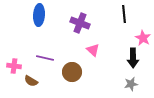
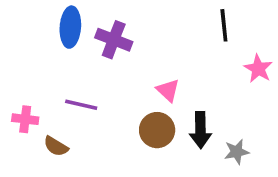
purple cross: (80, 23) -> (114, 40), moved
black arrow: (133, 58) -> (200, 130), moved
brown circle: (72, 72) -> (157, 130), moved

